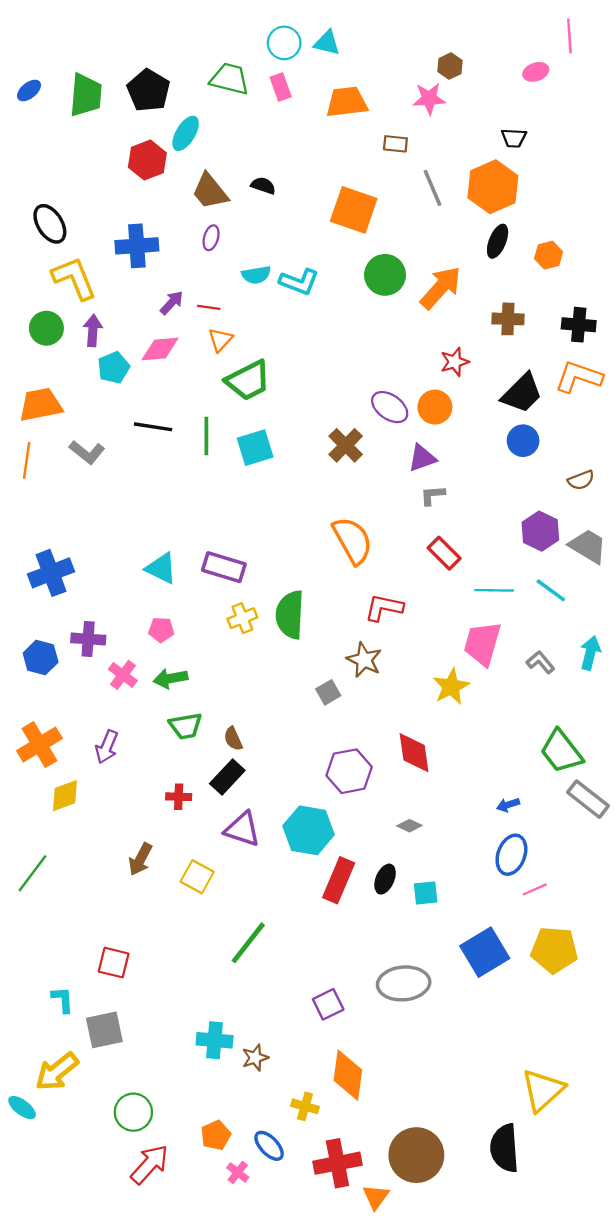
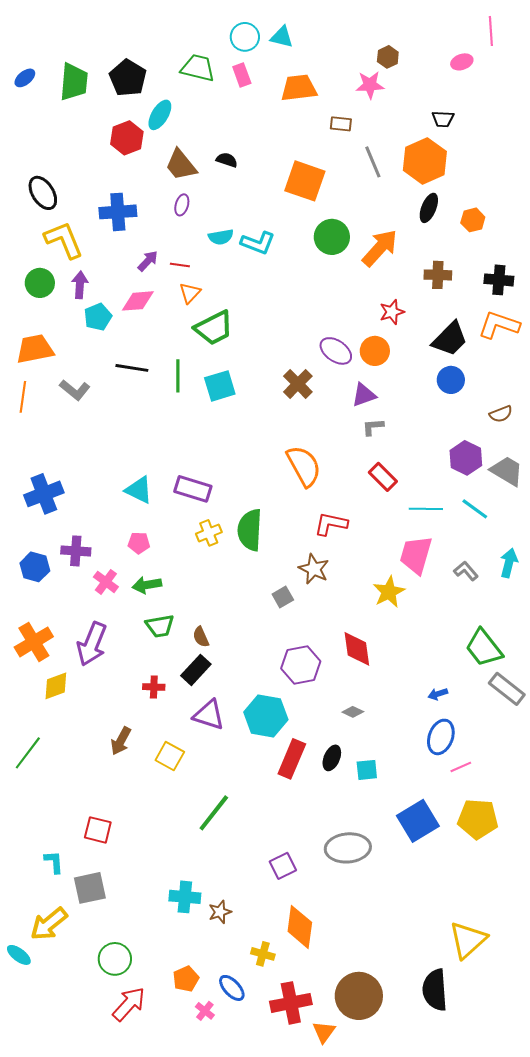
purple arrow: (107, 747) -> (92, 644), size x1.5

